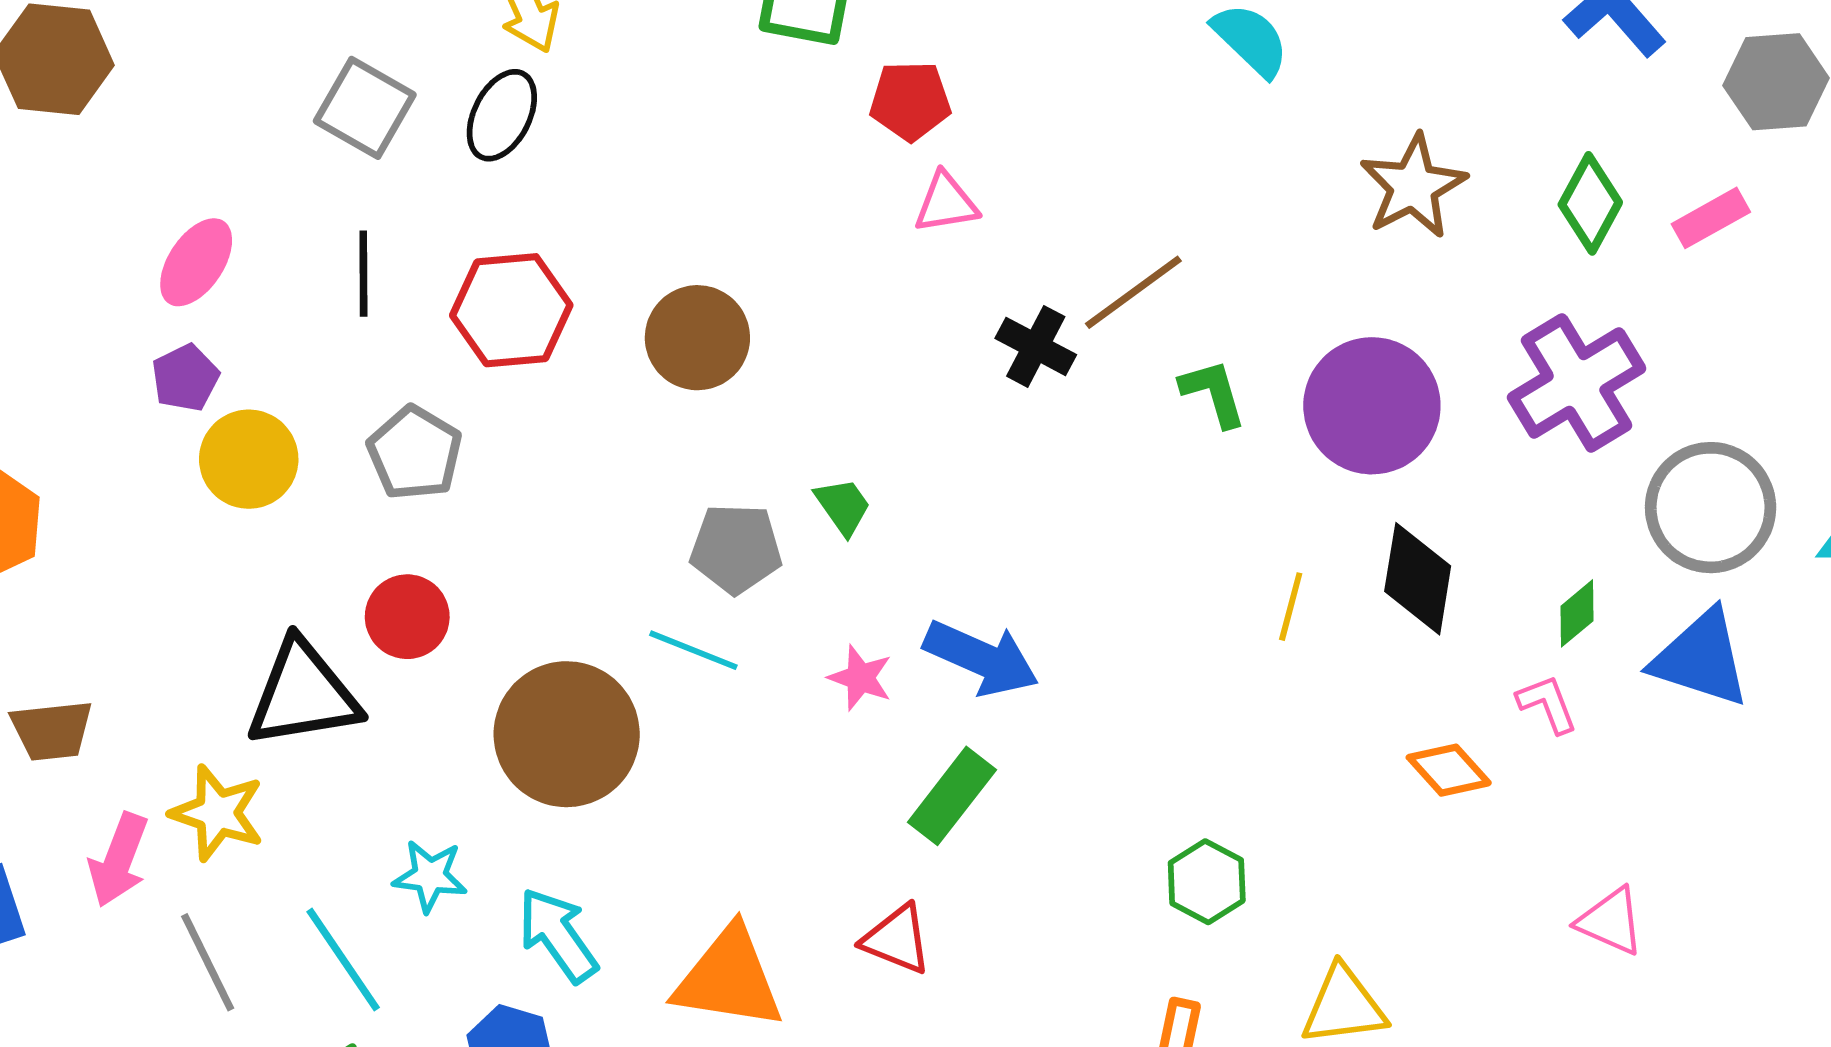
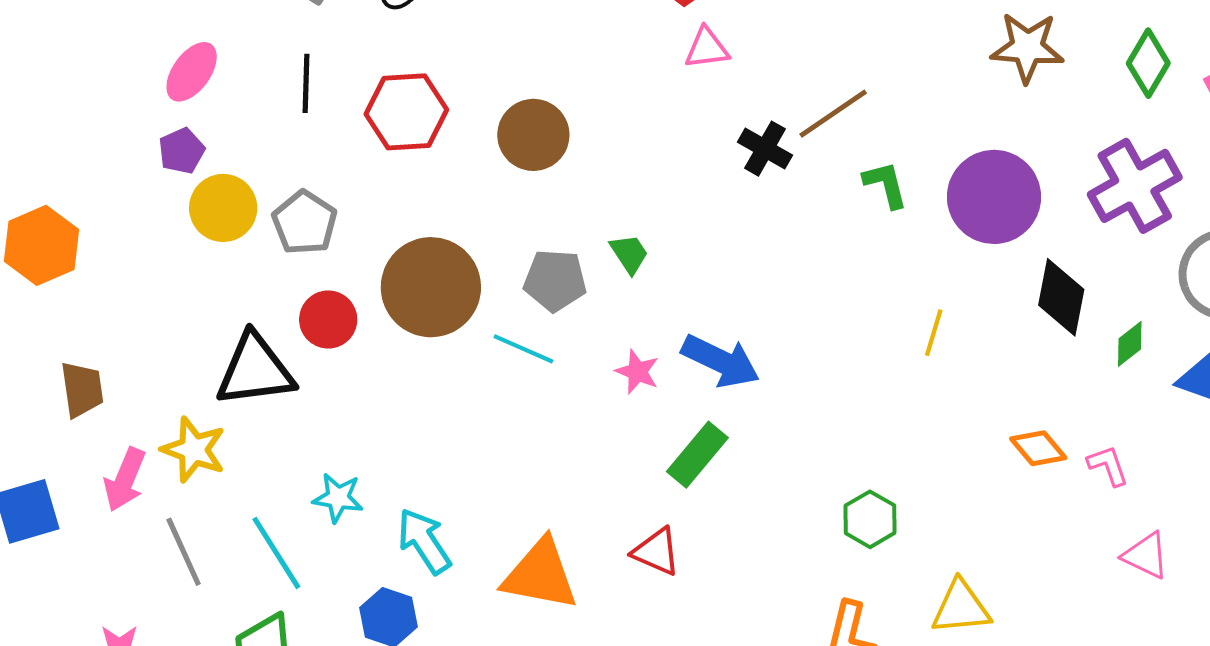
brown star: (1413, 186) -> (1027, 47), turned 30
gray pentagon: (415, 453) -> (305, 223), moved
black diamond: (1418, 579) -> (1061, 297), moved
pink L-shape: (1547, 704) -> (1108, 466), moved
brown trapezoid: (52, 730) -> (82, 389), turned -94
brown circle: (567, 734) -> (431, 287), moved

